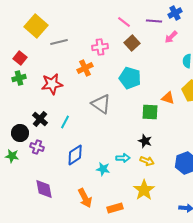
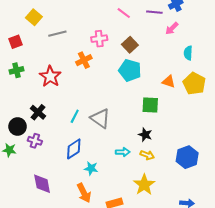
yellow square: (36, 26) -> (34, 17), size x0.7
brown square: (132, 43) -> (130, 45), moved
red square: (20, 58) -> (15, 42), moved, turned 32
red star: (52, 84) -> (50, 76), turned -30
orange triangle: (168, 98) -> (169, 82), moved
gray triangle: (101, 104) -> (100, 118), moved
cyan line: (65, 122) -> (75, 116), moved
cyan star: (103, 169) -> (91, 168), moved

